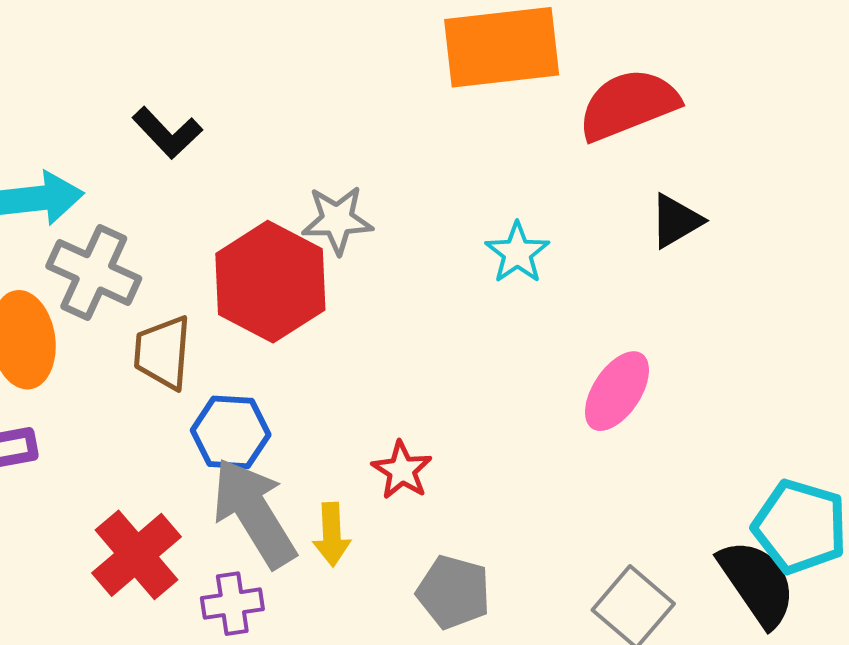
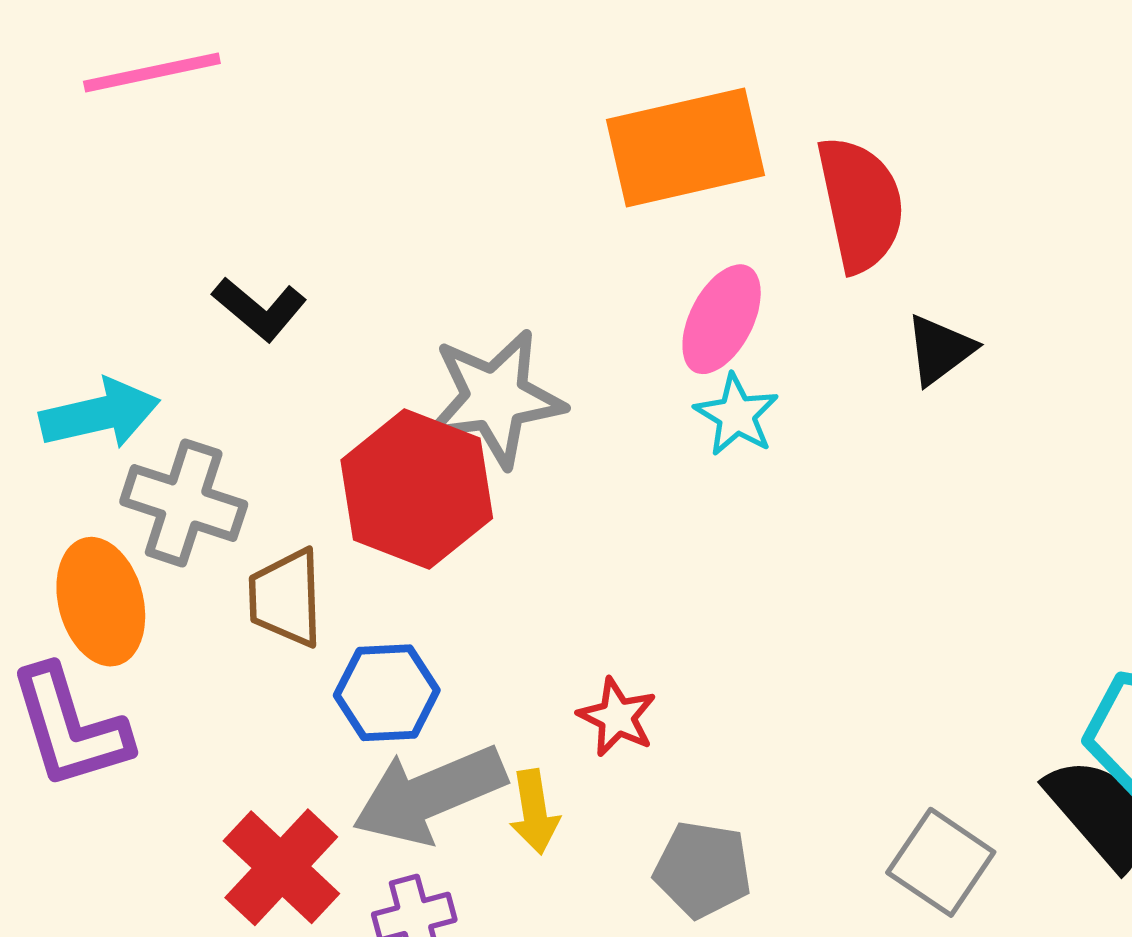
red semicircle: (628, 105) -> (861, 204), turned 106
gray star: (337, 220) -> (495, 398), size x1.5
pink ellipse: (617, 391) -> (722, 319), moved
gray arrow: (254, 513) -> (429, 795), turned -75

